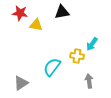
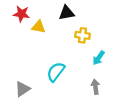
cyan arrow: (92, 44) -> (99, 58), moved
yellow cross: (77, 56) -> (83, 35), moved

